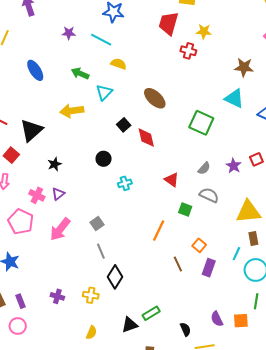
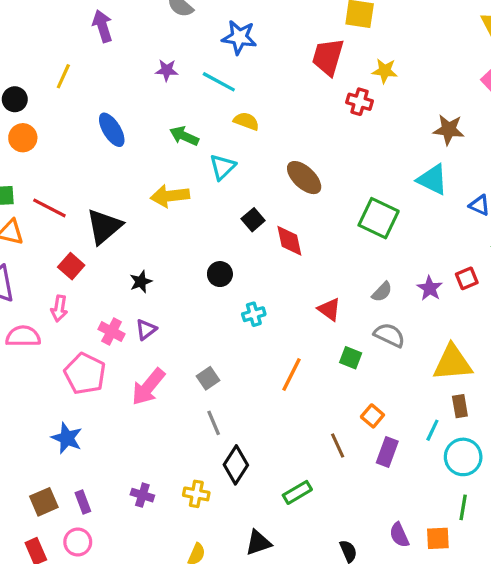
orange line: (159, 231) -> (292, 374), moved
green rectangle: (151, 313) -> (297, 492), moved

